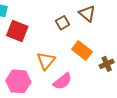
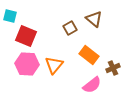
pink hexagon: (18, 81) -> (27, 64), moved
pink semicircle: (62, 81) -> (92, 85), moved

